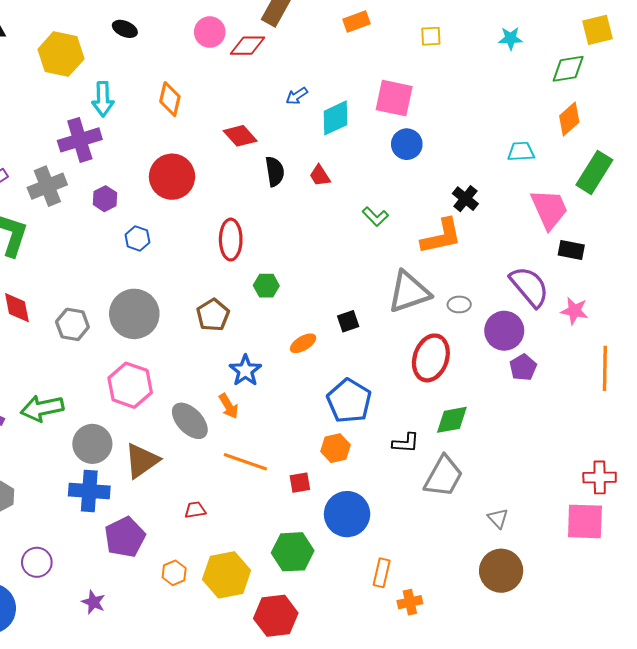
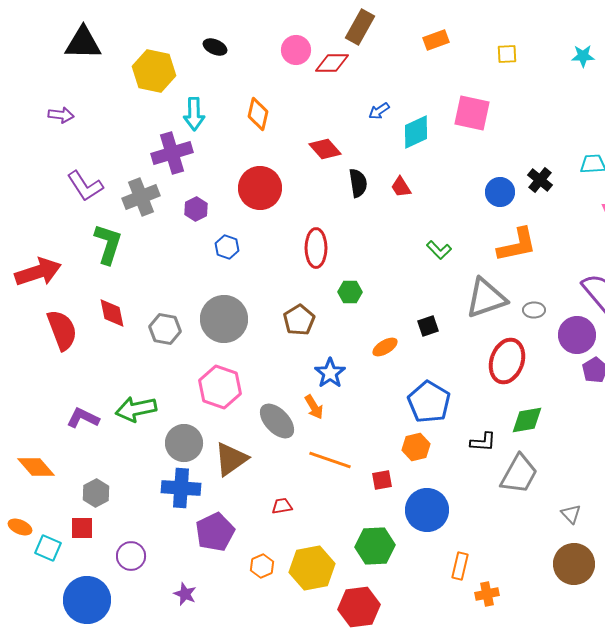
blue circle: (407, 144) -> (500, 192), moved
black cross: (465, 199) -> (540, 180), moved
green L-shape: (375, 216) -> (439, 250), moved

